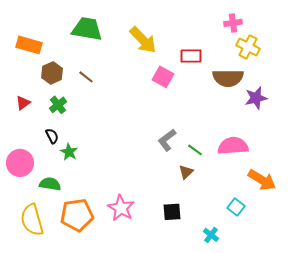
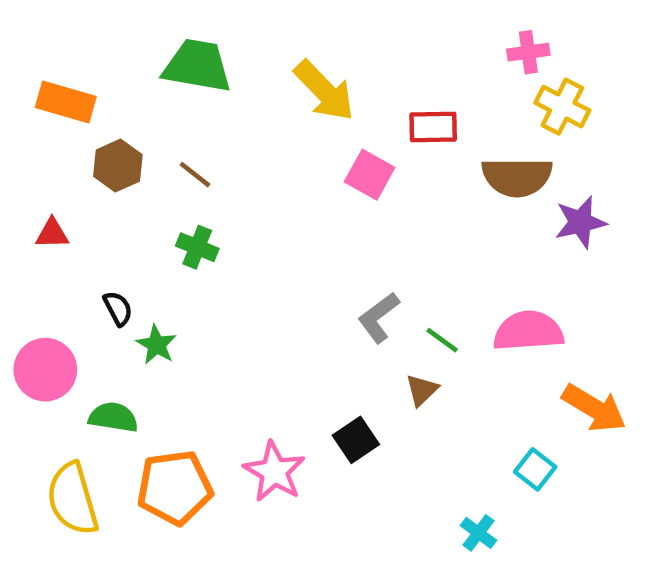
red triangle: (23, 103) -> (52, 234), turned 35
green cross: (58, 105) -> (197, 247), moved, turned -30
black square: (172, 212) -> (356, 440), moved, turned -30

